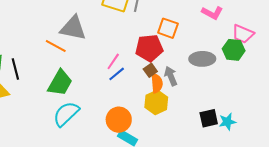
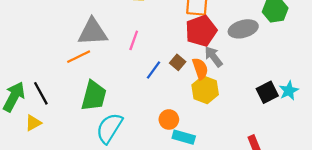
orange line: (56, 46) -> (79, 57), turned -40
red pentagon: (149, 48) -> (201, 31), moved
pink line: (113, 61) -> (134, 40), moved
brown square: (150, 70) -> (178, 62), moved
orange circle: (119, 120) -> (169, 119), size x0.7

